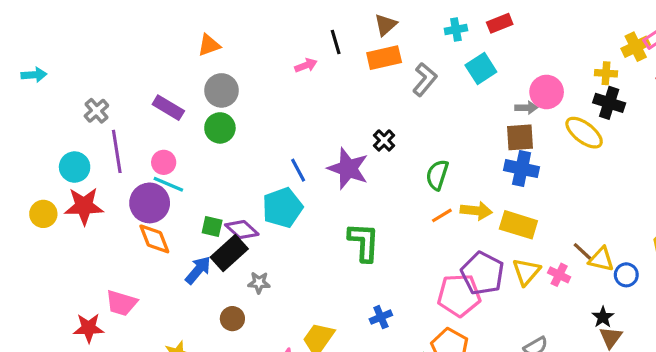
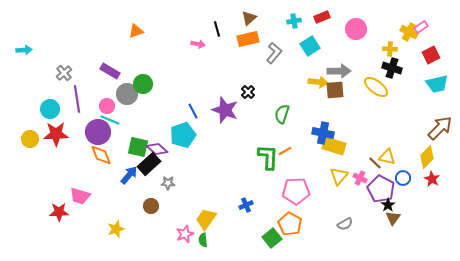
yellow cross: (636, 47) -> (409, 32), turned -36
pink arrow: (306, 65) -> (198, 44), turned 32
gray circle: (221, 90) -> (127, 94), moved
pink circle: (547, 92) -> (356, 29), moved
gray arrow: (526, 108) -> (339, 71), size x1.6
blue cross: (522, 169) -> (323, 133), moved
yellow arrow: (476, 211) -> (318, 82), moved
orange line: (442, 215) -> (285, 151), moved
green square: (212, 226) -> (138, 147), size x1.5
green L-shape: (364, 242) -> (268, 157), moved
yellow triangle: (601, 259) -> (387, 157), moved
purple pentagon: (482, 273) -> (381, 189), moved

